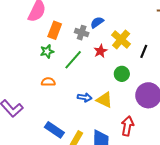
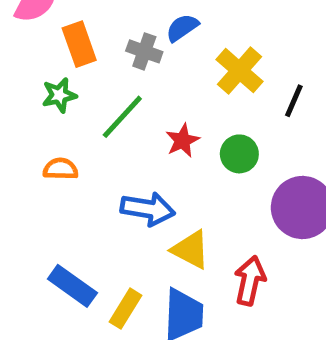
orange rectangle: (55, 30) -> (79, 44), turned -42
red star: (100, 51) -> (182, 141), moved
blue arrow: (85, 97) -> (148, 209), size x1.5
yellow triangle: (104, 100) -> (191, 250), moved

